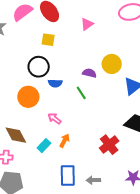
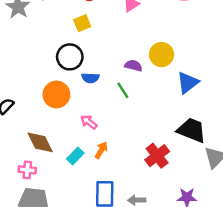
yellow square: (48, 40) -> (82, 23), turned -32

